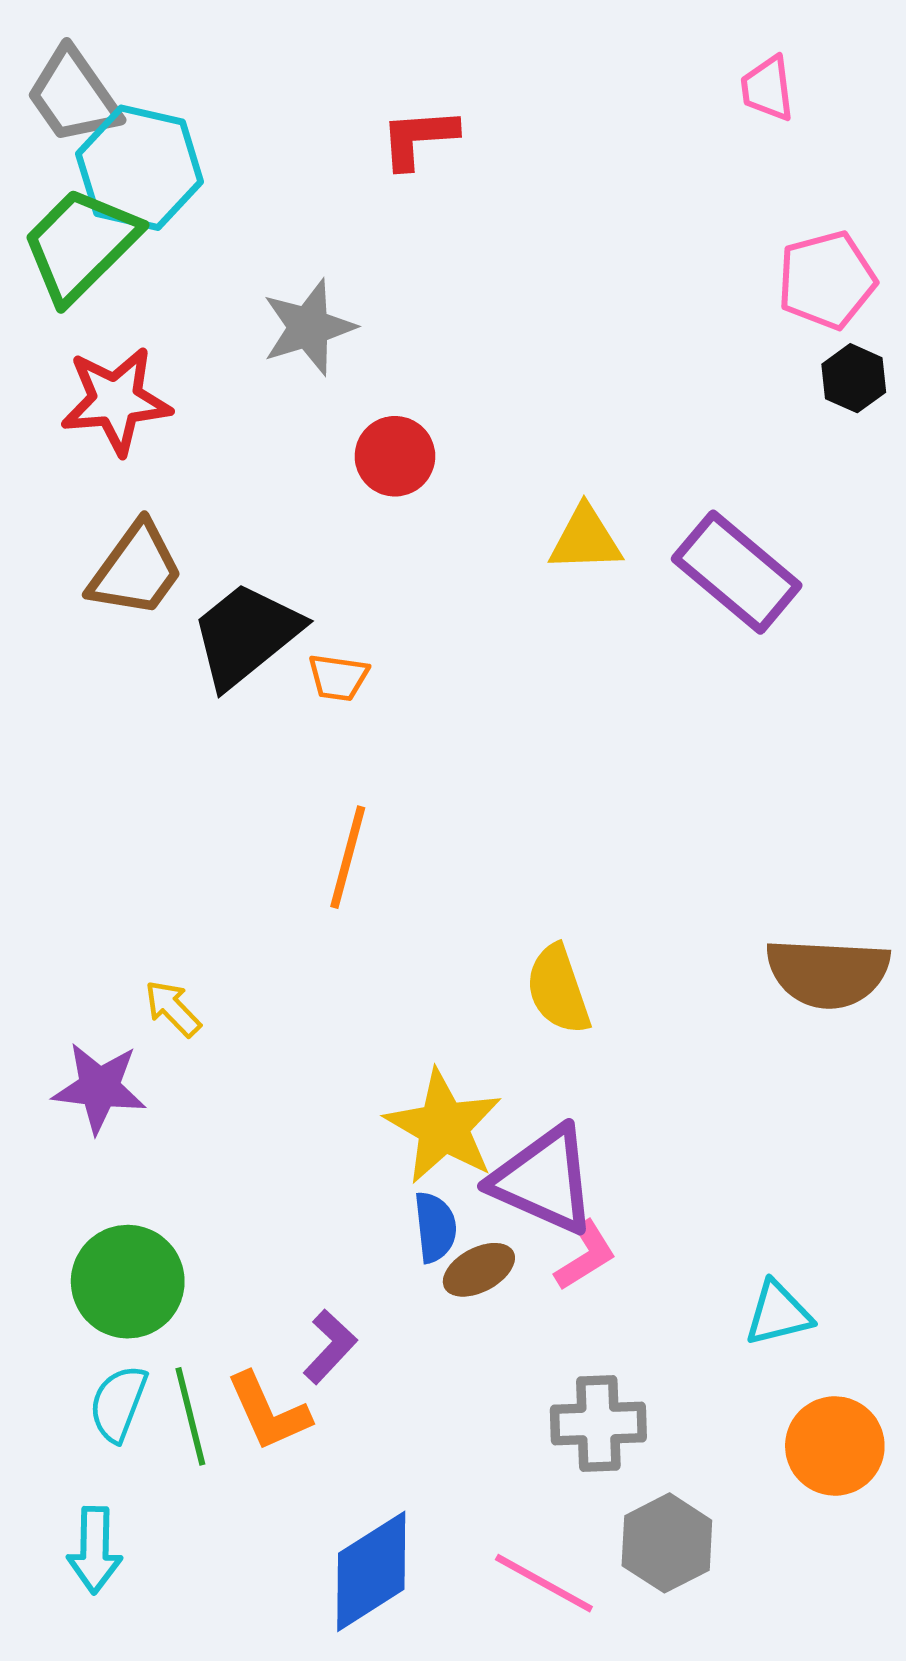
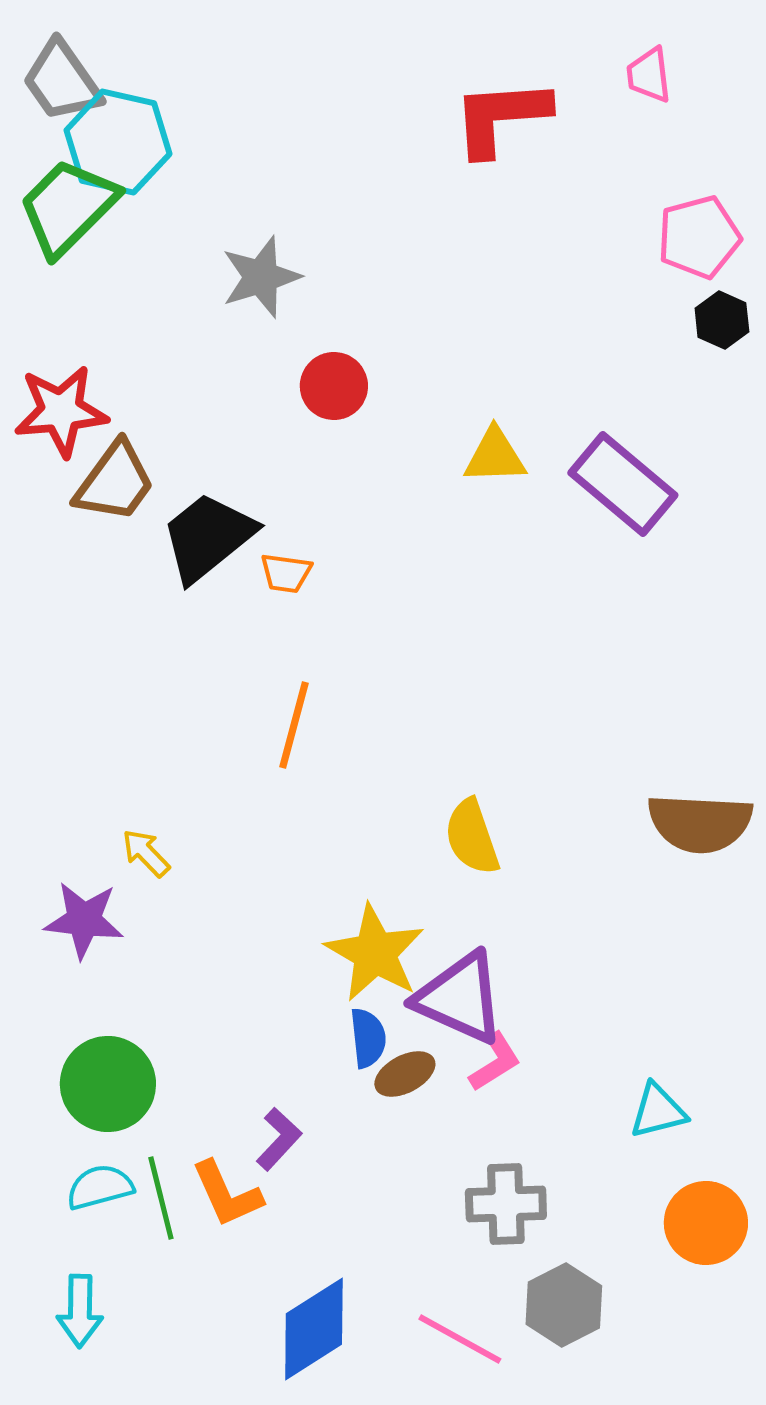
red L-shape: (419, 138) -> (501, 117), moved, size x1.5
red star: (116, 401) -> (61, 411), moved
cyan semicircle: (118, 1403) -> (100, 1187), turned 54

